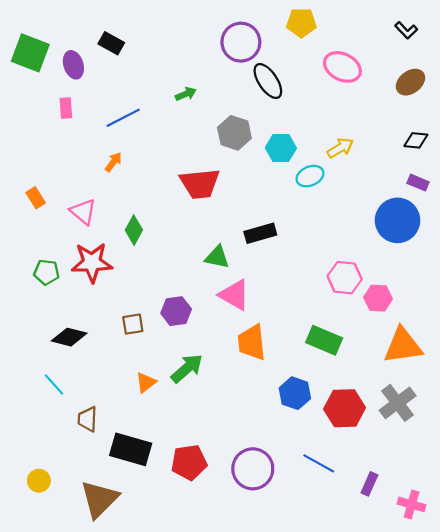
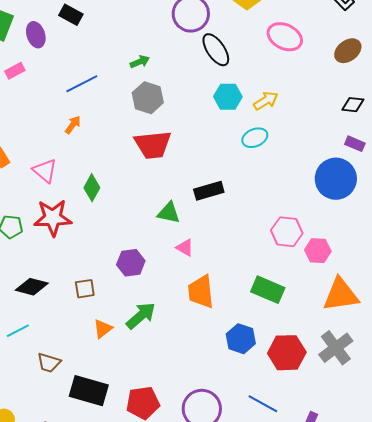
pink rectangle: (66, 108) -> (15, 71), moved, turned 66
gray hexagon: (234, 133) -> (148, 98), moved
cyan hexagon: (281, 148) -> (228, 97), moved
yellow arrow: (340, 148) -> (266, 101), moved
pink triangle: (234, 295) -> (185, 248), size x0.6
brown square: (133, 324) -> (85, 289), moved
cyan line: (54, 385) -> (18, 331), turned -75
brown trapezoid: (87, 419) -> (49, 363), turned -75

